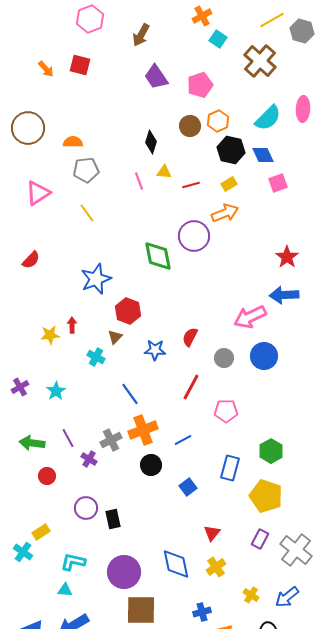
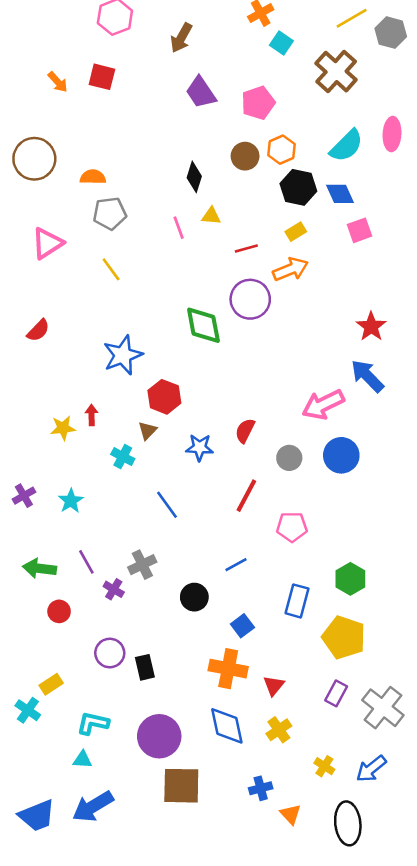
red line: (191, 185) -> (246, 248), moved
blue arrow: (284, 295) -> (367, 376), turned 48
orange cross: (143, 430) -> (228, 669), moved, turned 32

